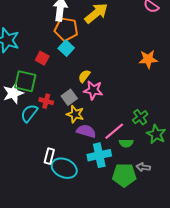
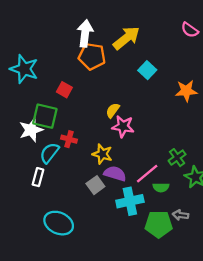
cyan square: (66, 48) -> (147, 70), moved
gray square: (69, 97) -> (95, 185), moved
white rectangle: (49, 156) -> (38, 177), moved
cyan ellipse: (64, 168) -> (59, 223), moved

